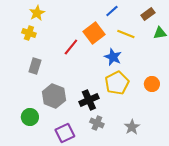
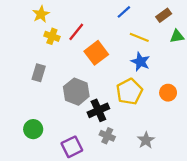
yellow cross: (29, 33) -> (52, 36), moved
orange square: (94, 33) -> (96, 53), moved
red line: (71, 47) -> (76, 32), moved
blue star: (113, 57) -> (140, 62), moved
gray hexagon: (54, 96) -> (76, 92), moved

